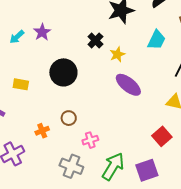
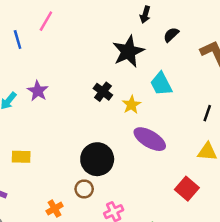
cyan trapezoid: (156, 40) -> (161, 84), moved, turned 135
black circle: (63, 72) -> (97, 159), moved
red square: (162, 136) -> (187, 189), moved

